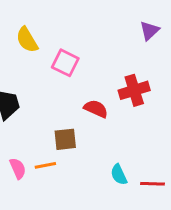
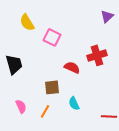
orange line: (45, 165) -> (45, 111), moved, turned -48
cyan semicircle: (119, 175) -> (74, 103), moved

